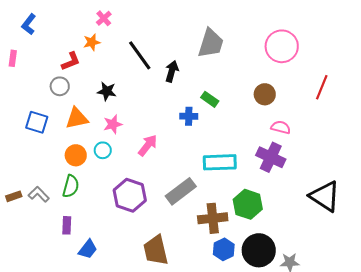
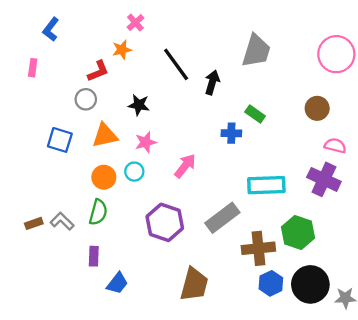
brown trapezoid: (156, 250) -> (194, 284), turned -152

